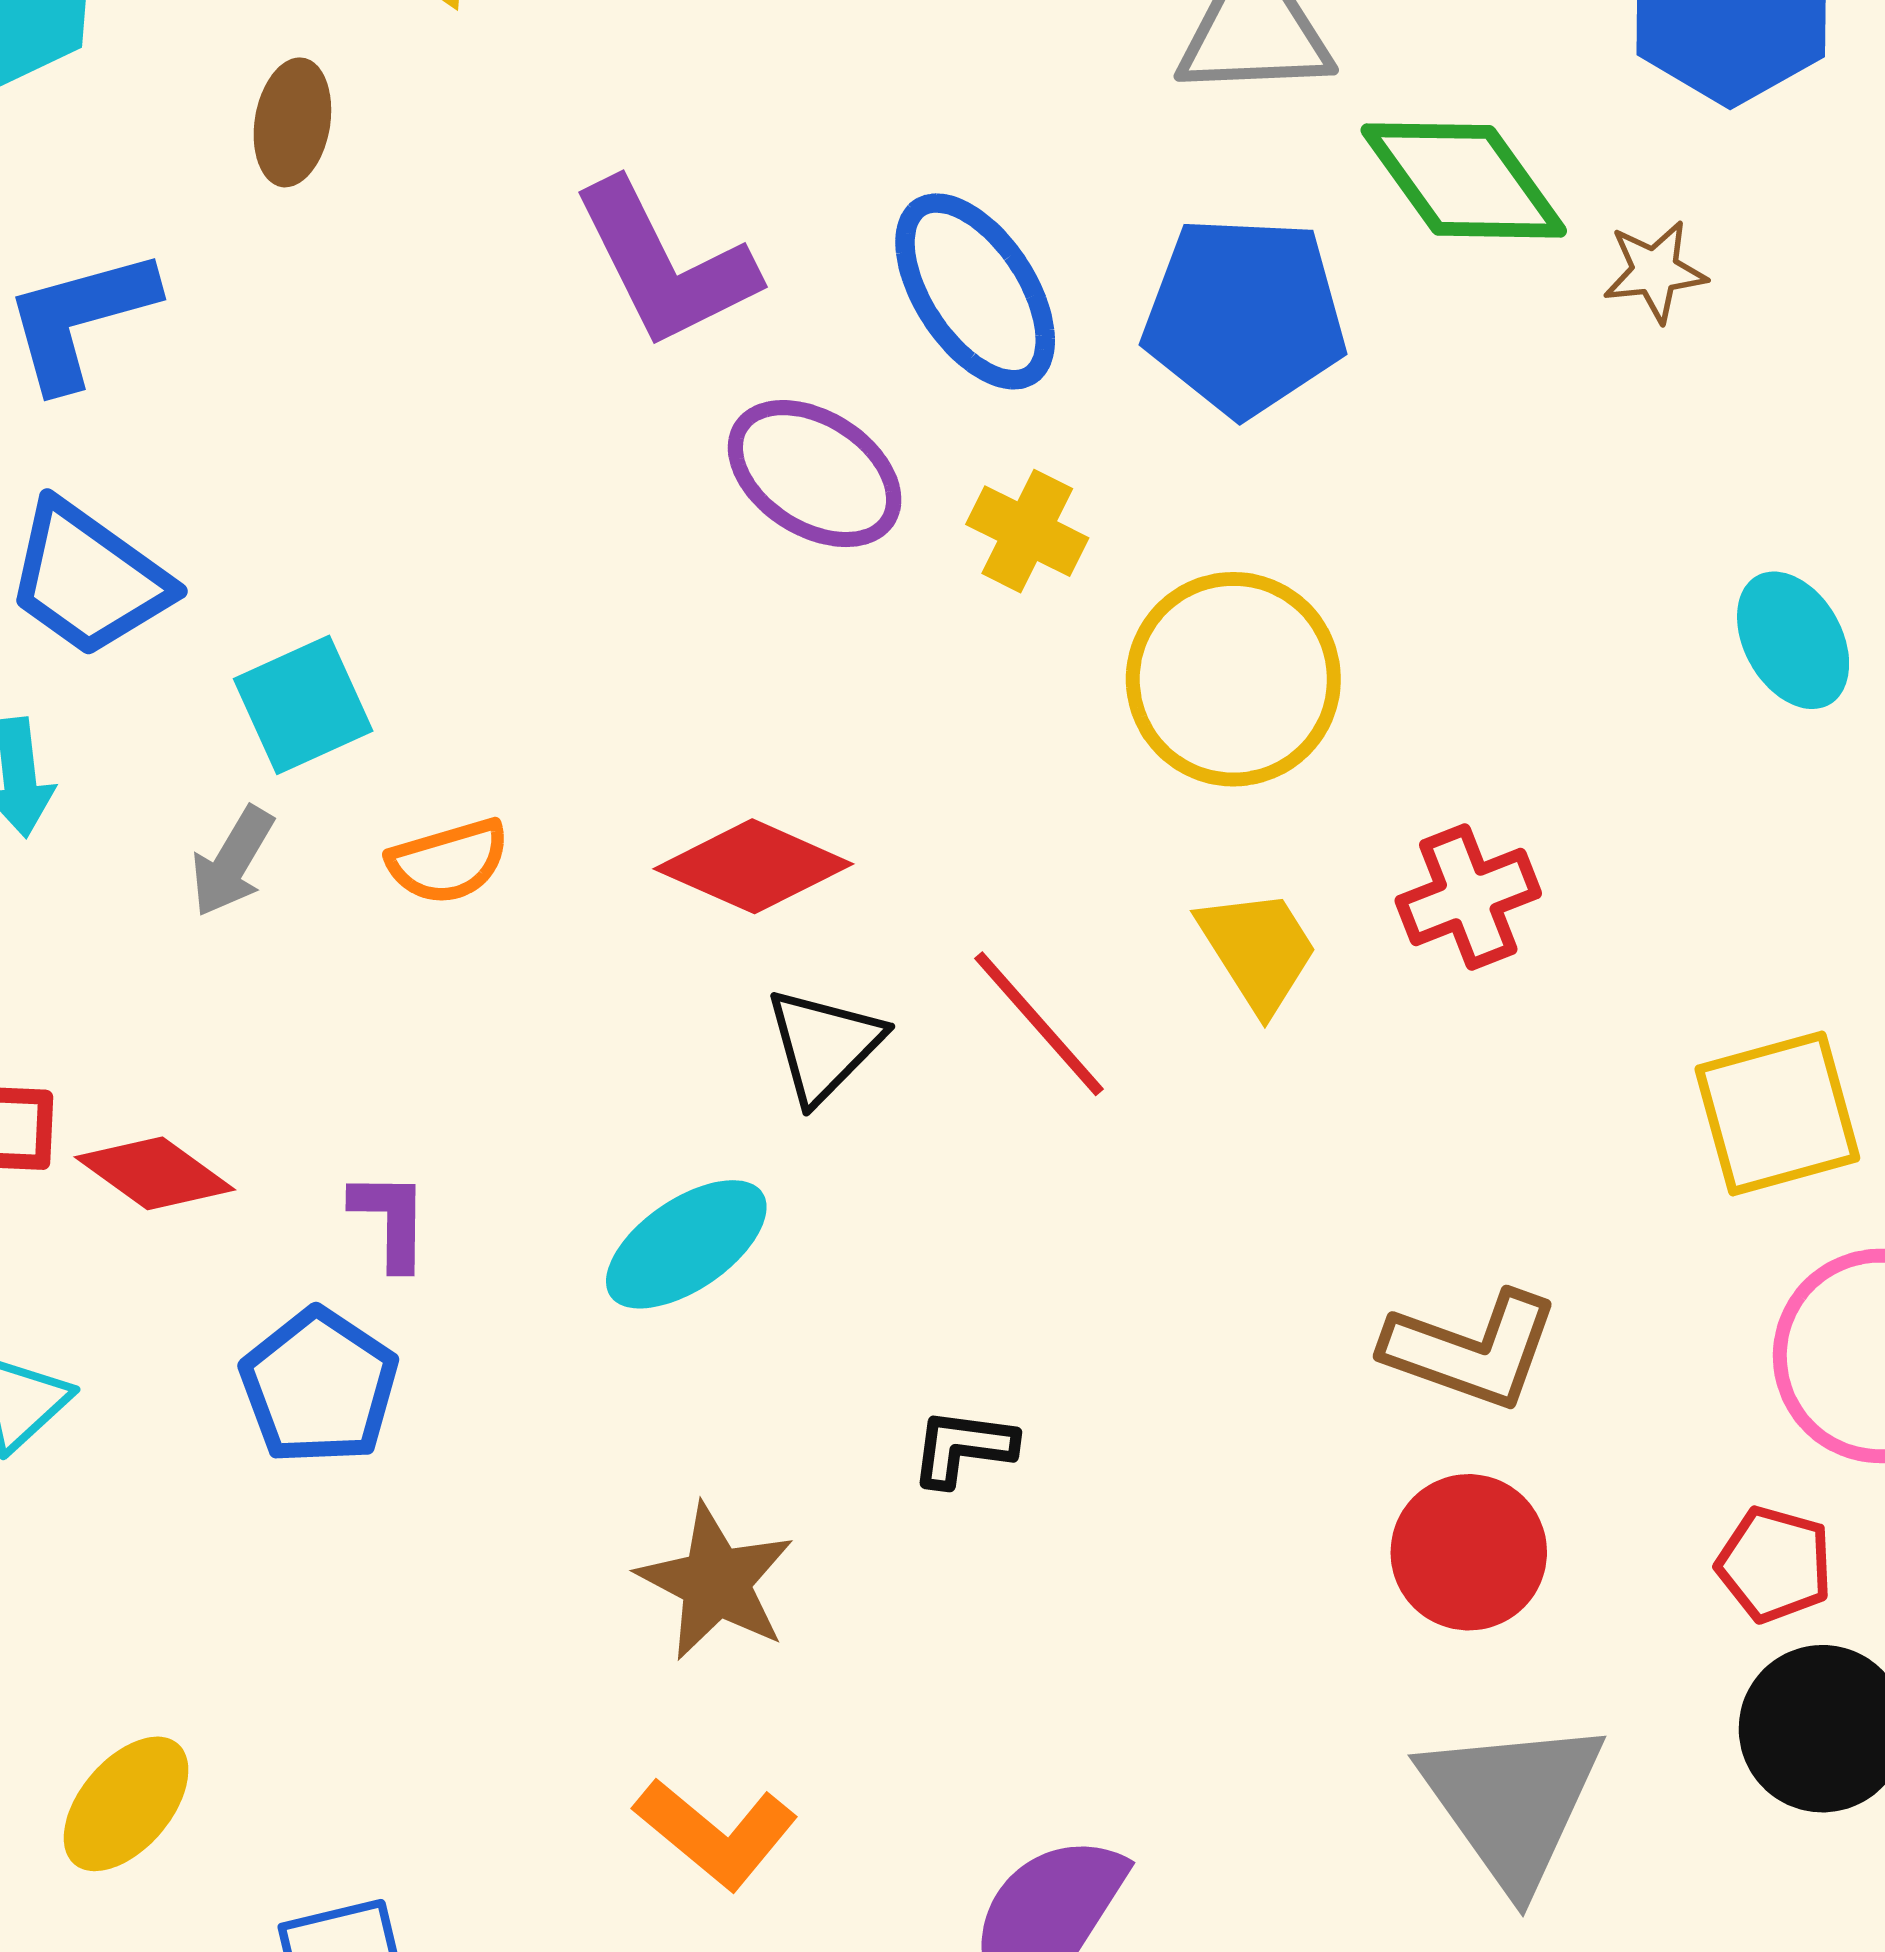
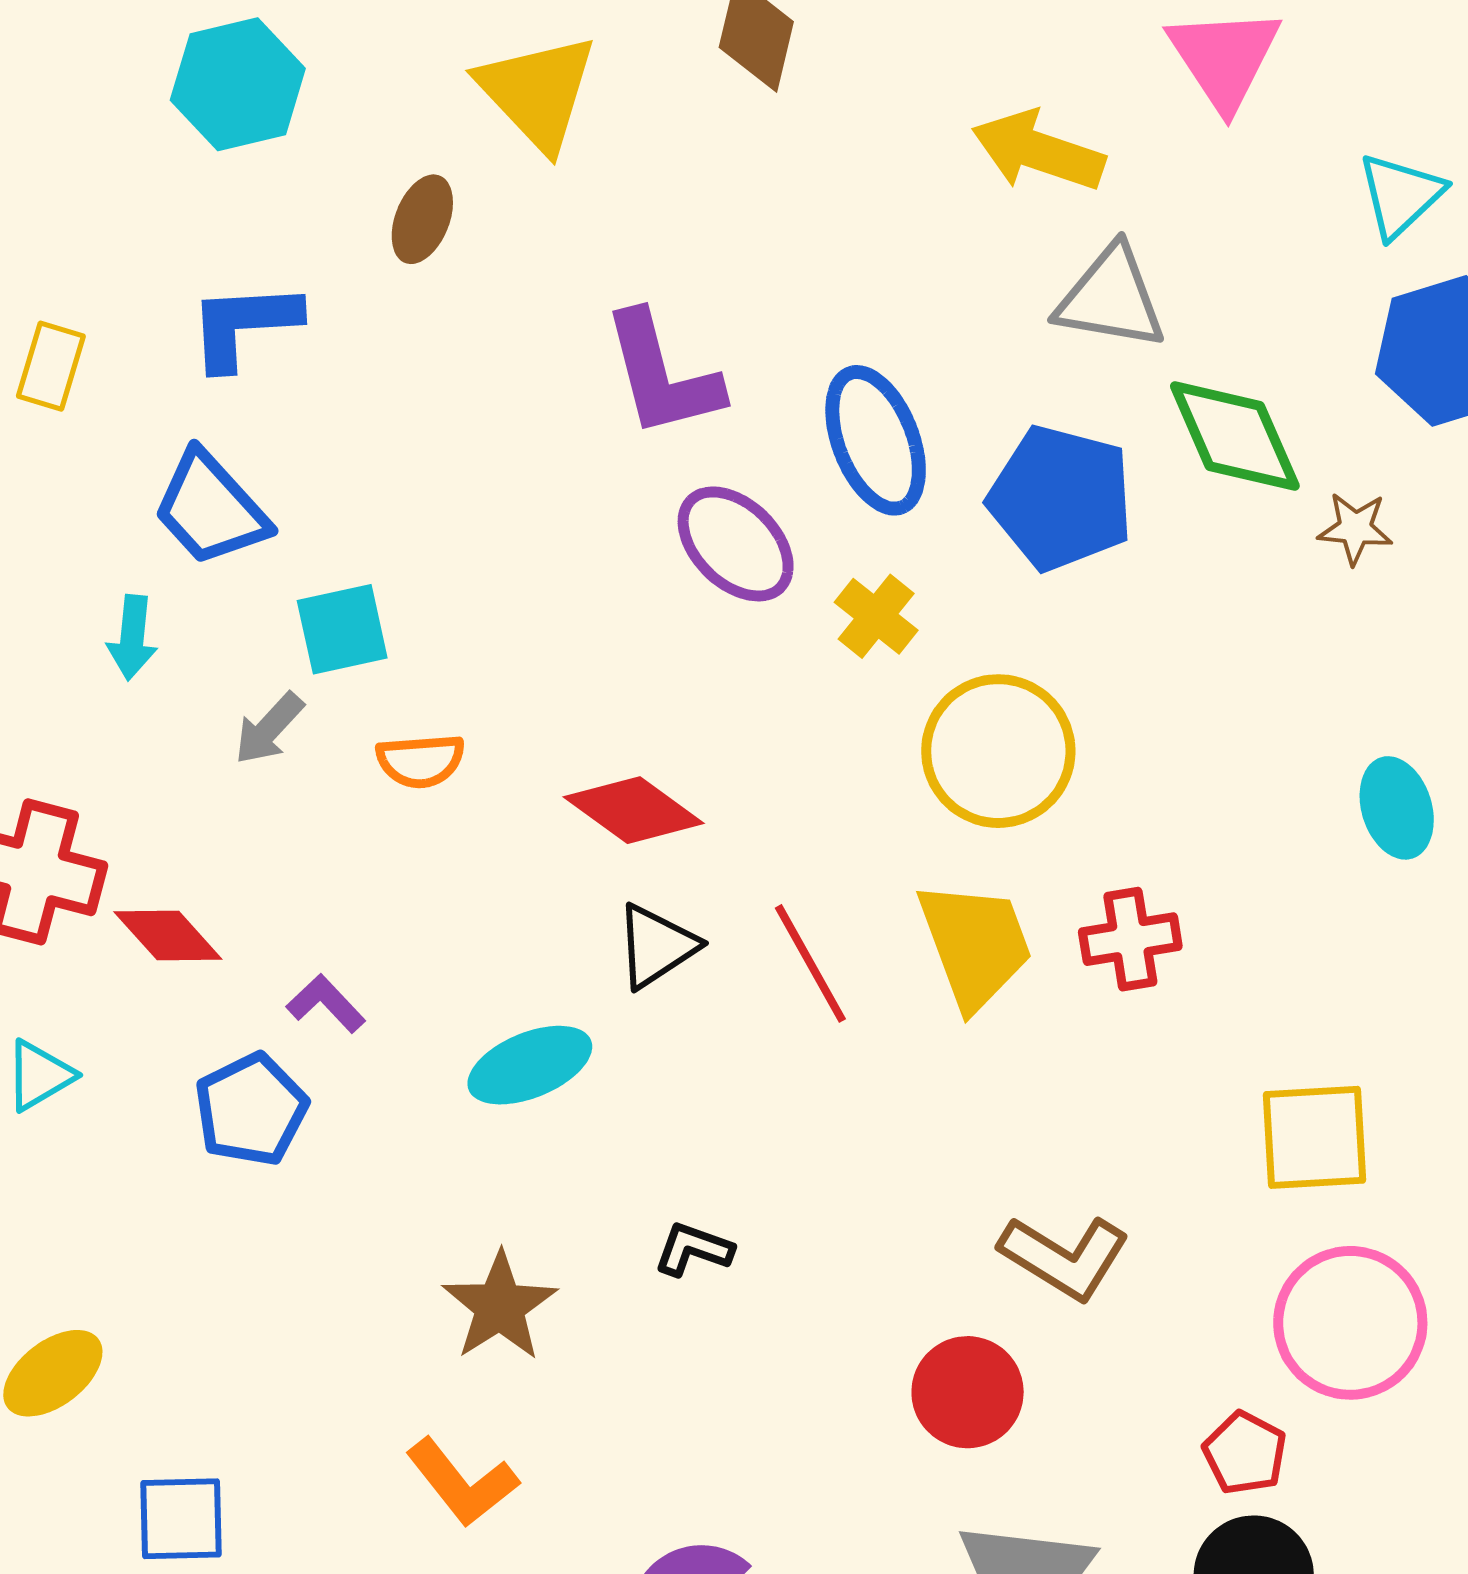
yellow trapezoid: (1258, 950) -> (975, 945), size x1.4
purple L-shape: (390, 1220) -> (326, 1004), turned -56
red circle: (1469, 1552) -> (968, 1392), moved

